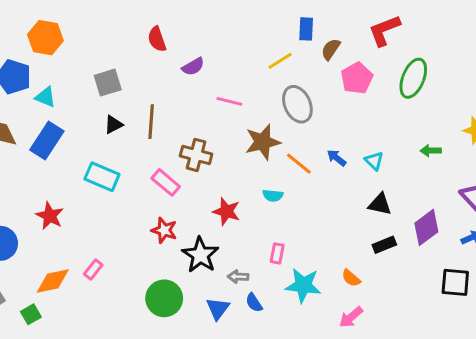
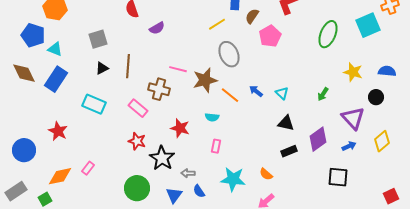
green ellipse: (413, 78) -> (328, 34), moved
pink line: (229, 101) -> (178, 69), moved
green arrow: (431, 151) -> (323, 94), moved, turned -56
pink rectangle: (277, 253) -> (216, 146), moved

